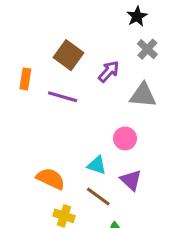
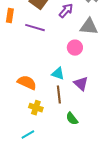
pink circle: (125, 138) -> (75, 48), moved
brown line: (98, 197) -> (59, 95), turned 48

